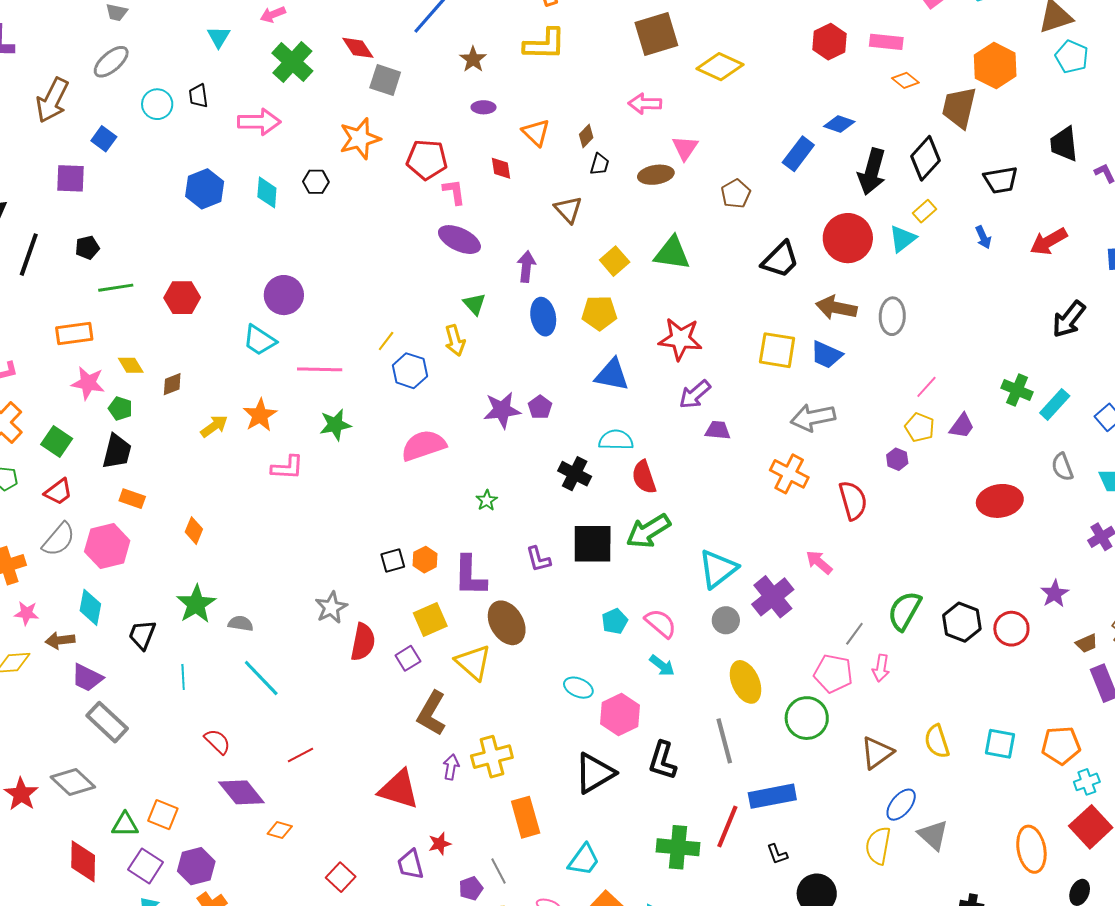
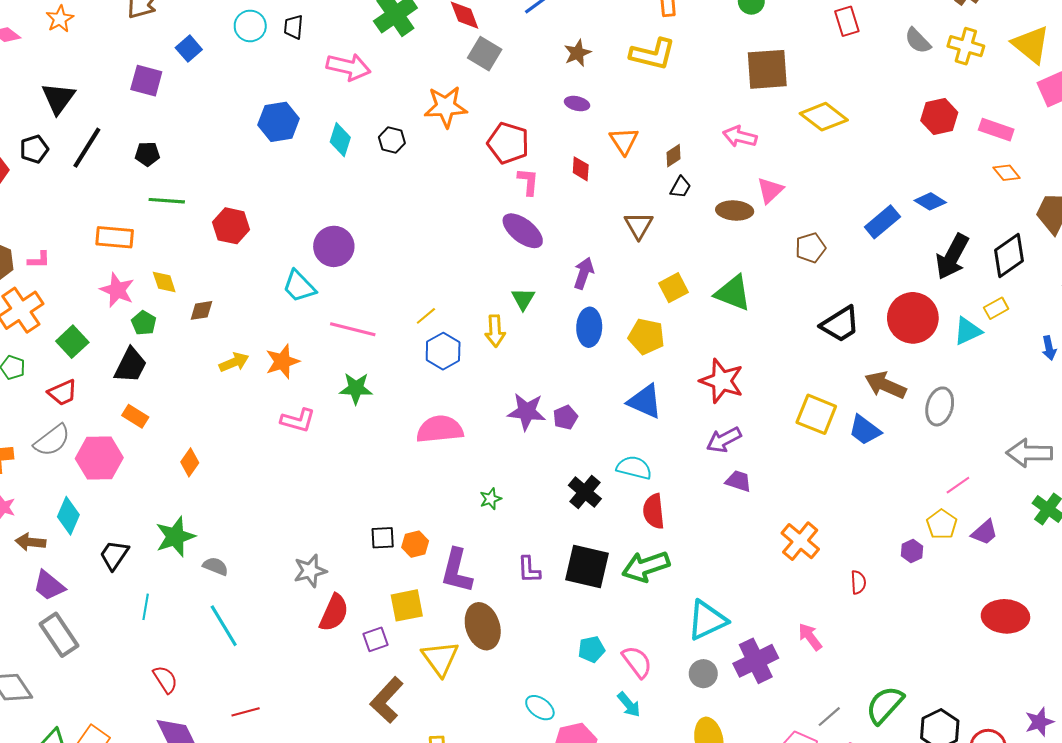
gray arrow: (813, 418) -> (1029, 453), moved
red semicircle: (853, 500) -> (858, 582), size x0.6

